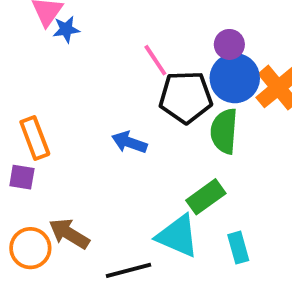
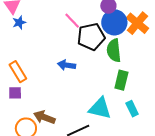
blue star: (66, 29) -> (19, 23), moved
green rectangle: (206, 197) -> (121, 80), moved, turned -30

